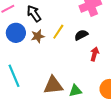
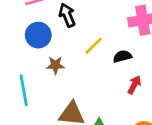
brown star: (38, 36) -> (55, 65), moved

